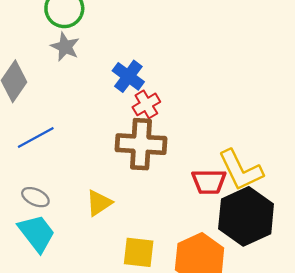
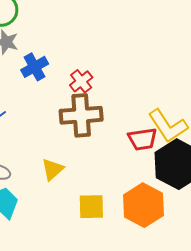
blue cross: (128, 76) -> (35, 67), moved, turned 32

